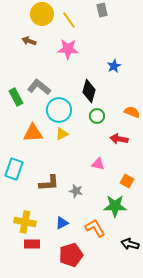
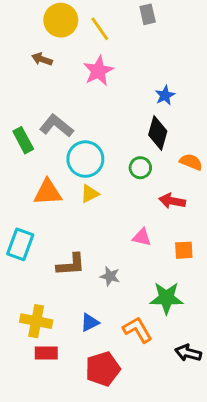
pink star: (68, 49) -> (98, 71), turned -30
black diamond: (89, 91) -> (158, 133), moved
orange square: (127, 181) -> (184, 250), moved, turned -32

